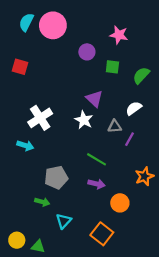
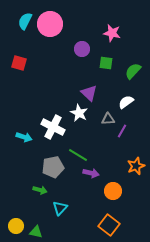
white cross: (40, 118) -> (53, 127), moved, turned -30
green line: (97, 159) -> (78, 155), moved
orange square: (102, 234) -> (109, 225), moved

